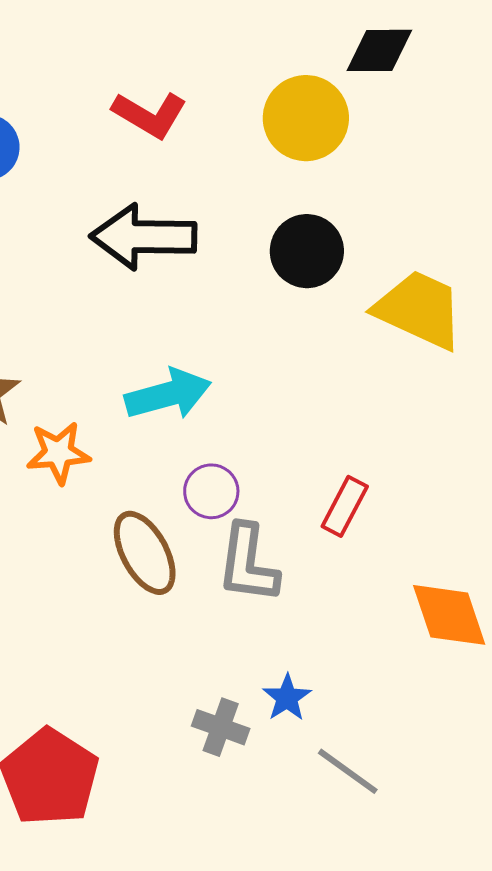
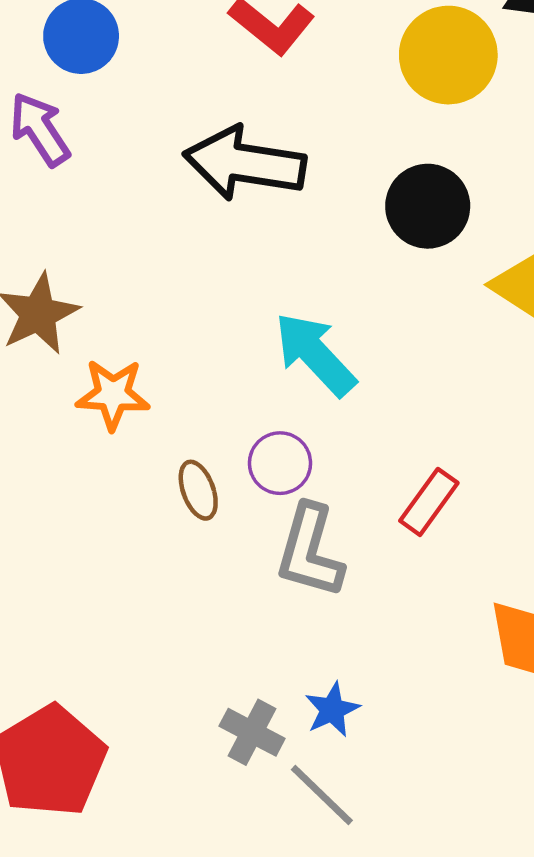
cyan arrow: (168, 394) -> (315, 354), moved, turned -126
brown ellipse: (145, 553) -> (198, 490), moved, size x0.6
gray line: (348, 771) -> (322, 795), moved

